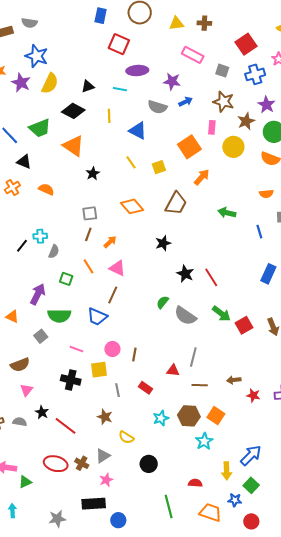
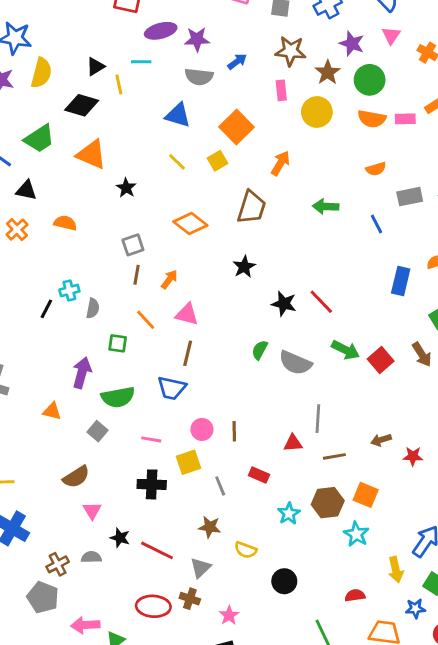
purple star: (172, 81) -> (197, 39), moved
yellow line: (109, 116) -> (119, 84), moved
orange square: (189, 147) -> (237, 127), moved
gray triangle: (103, 456) -> (201, 568), moved

